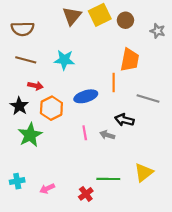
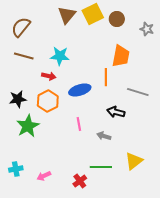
brown semicircle: (23, 29) -> (21, 27), turned 130
red arrow: (35, 86) -> (49, 76), moved
black star: (19, 106) -> (18, 99), turned 30
gray arrow: (107, 135) -> (104, 136), moved

